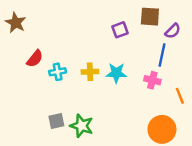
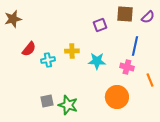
brown star: (16, 23) -> (13, 19), turned 30
purple semicircle: (173, 31) -> (148, 17), moved
yellow cross: (90, 72) -> (72, 51), moved
orange circle: (162, 129) -> (117, 97), moved

